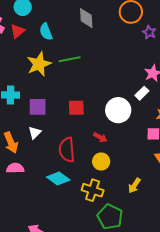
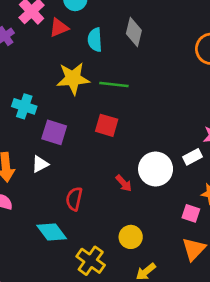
gray diamond: (86, 18) -> (134, 32), moved
red square: (76, 108) -> (107, 125), moved
red arrow: (100, 137) -> (124, 183), moved
red semicircle: (67, 150) -> (74, 199), size x0.7
yellow circle: (101, 162) -> (131, 237), moved

